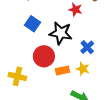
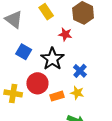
black star: (61, 33) -> (52, 59), turned 30
yellow cross: (17, 76) -> (13, 93), moved

